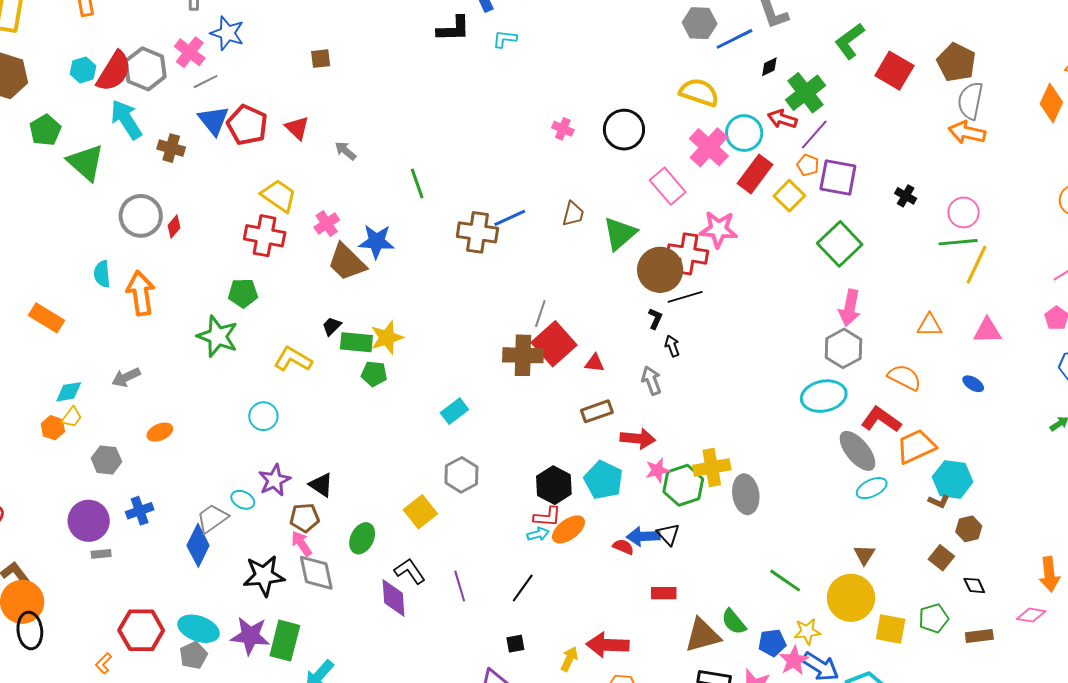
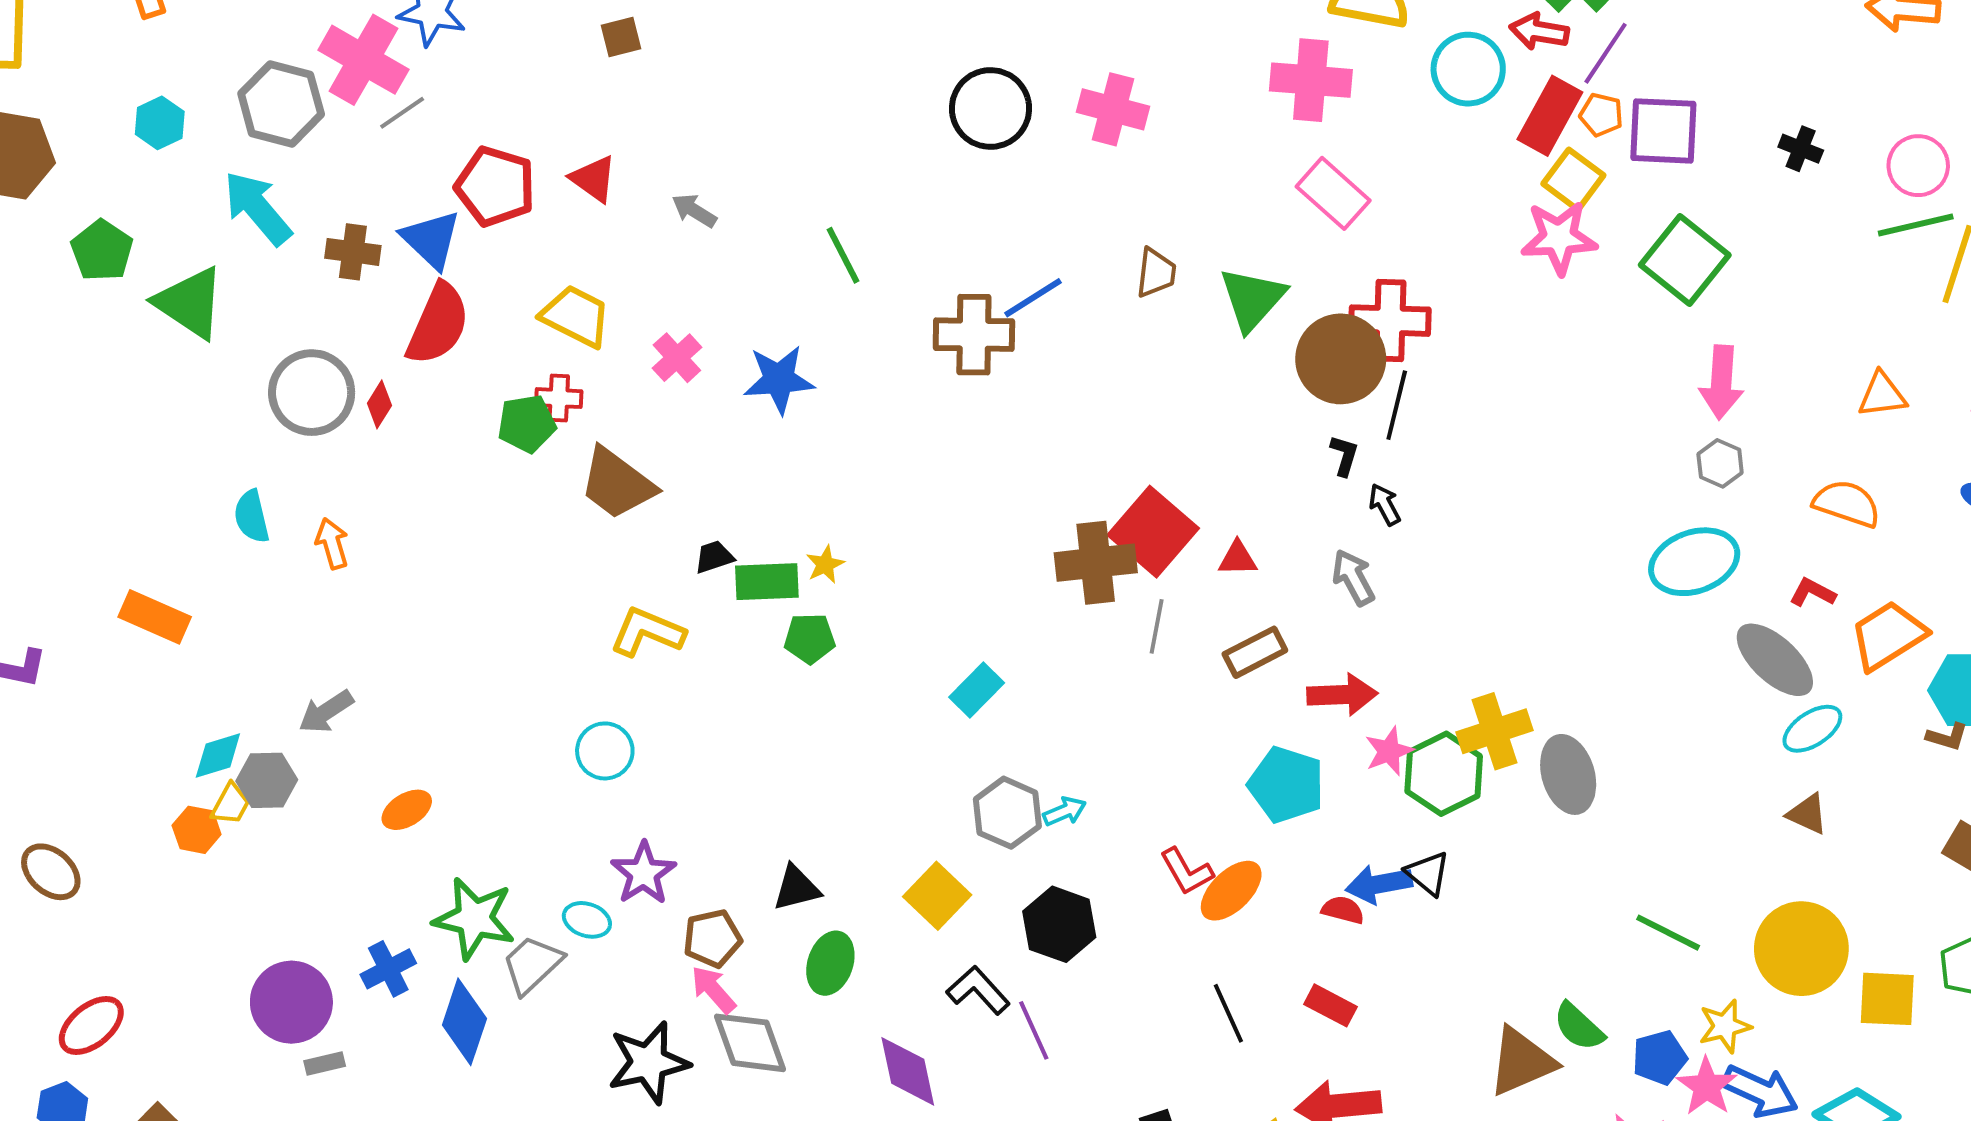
pink cross: (190, 52) -> (363, 60), size x1.4
red semicircle: (114, 71) -> (438, 324), moved
blue triangle: (213, 120) -> (431, 240), moved
pink cross: (563, 129) -> (1113, 109), size x1.6
black circle: (624, 130) -> (990, 108), moved
pink cross: (709, 147) -> (1311, 80), moved, turned -30
red rectangle: (755, 174) -> (1550, 116), moved
pink star: (718, 229) -> (1559, 238), moved
red cross: (265, 236) -> (559, 398), size x0.6
brown trapezoid: (347, 262) -> (617, 484), moved
orange arrow: (141, 293) -> (332, 543), size x0.6
green pentagon: (243, 293) -> (527, 424), moved
black line: (685, 297) -> (1397, 405), turned -52
gray line: (540, 314) -> (1157, 626), moved
black trapezoid: (332, 326) -> (714, 557), turned 35
green star: (218, 336) -> (474, 918), moved
yellow star: (387, 338) -> (825, 564), size x0.6
gray hexagon: (843, 348) -> (1720, 463), size x0.6
red L-shape: (881, 420) -> (1812, 592), size x0.6
gray hexagon: (106, 460) -> (267, 780), moved
black triangle: (321, 485) -> (796, 888), moved, turned -40
black hexagon: (554, 485) -> (1059, 924), moved
red L-shape: (547, 517) -> (1187, 871), turned 64
cyan arrow: (538, 534) -> (1065, 811), moved
blue diamond: (198, 545) -> (464, 1022), moved
brown triangle: (864, 555) -> (1807, 814), moved, turned -30
black L-shape: (410, 571) -> (978, 990), moved
black line: (523, 588) -> (1228, 1013), moved, turned -52
red rectangle: (664, 593) -> (1331, 1005), moved, turned 35

